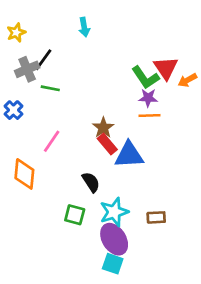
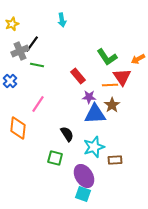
red triangle: (166, 68) -> (122, 77), moved
purple star: (148, 98) -> (89, 97), moved
brown star: (103, 128) -> (112, 105), moved
red rectangle: (107, 144) -> (78, 76), moved
cyan star: (114, 212) -> (94, 147), moved

